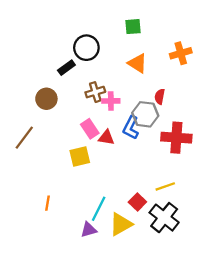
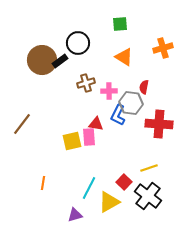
brown circle: (46, 99) -> (42, 60), moved, size x1.5
pink cross: (111, 101) -> (109, 91), moved
pink rectangle: (90, 129) -> (89, 137), moved, turned 30
purple triangle: (89, 230) -> (75, 215), moved

